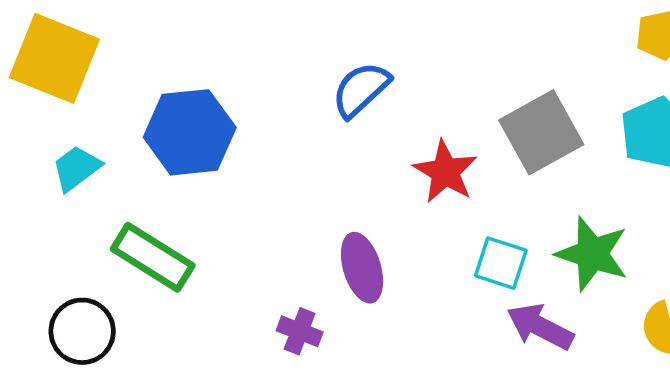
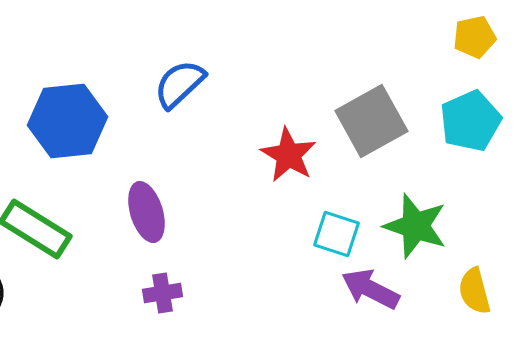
blue semicircle: (361, 90) -> (179, 84), moved
purple ellipse: (362, 268) -> (146, 212), moved
purple cross: (300, 331) -> (162, 293), turned -30

